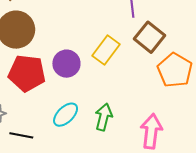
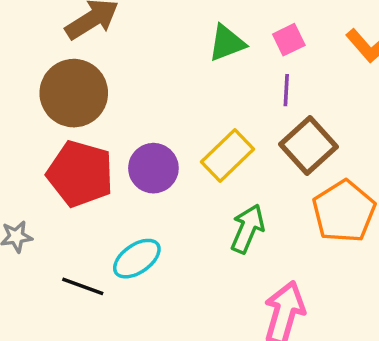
green arrow: (104, 117) -> (248, 229), moved
black line: (21, 135) -> (83, 286), moved

